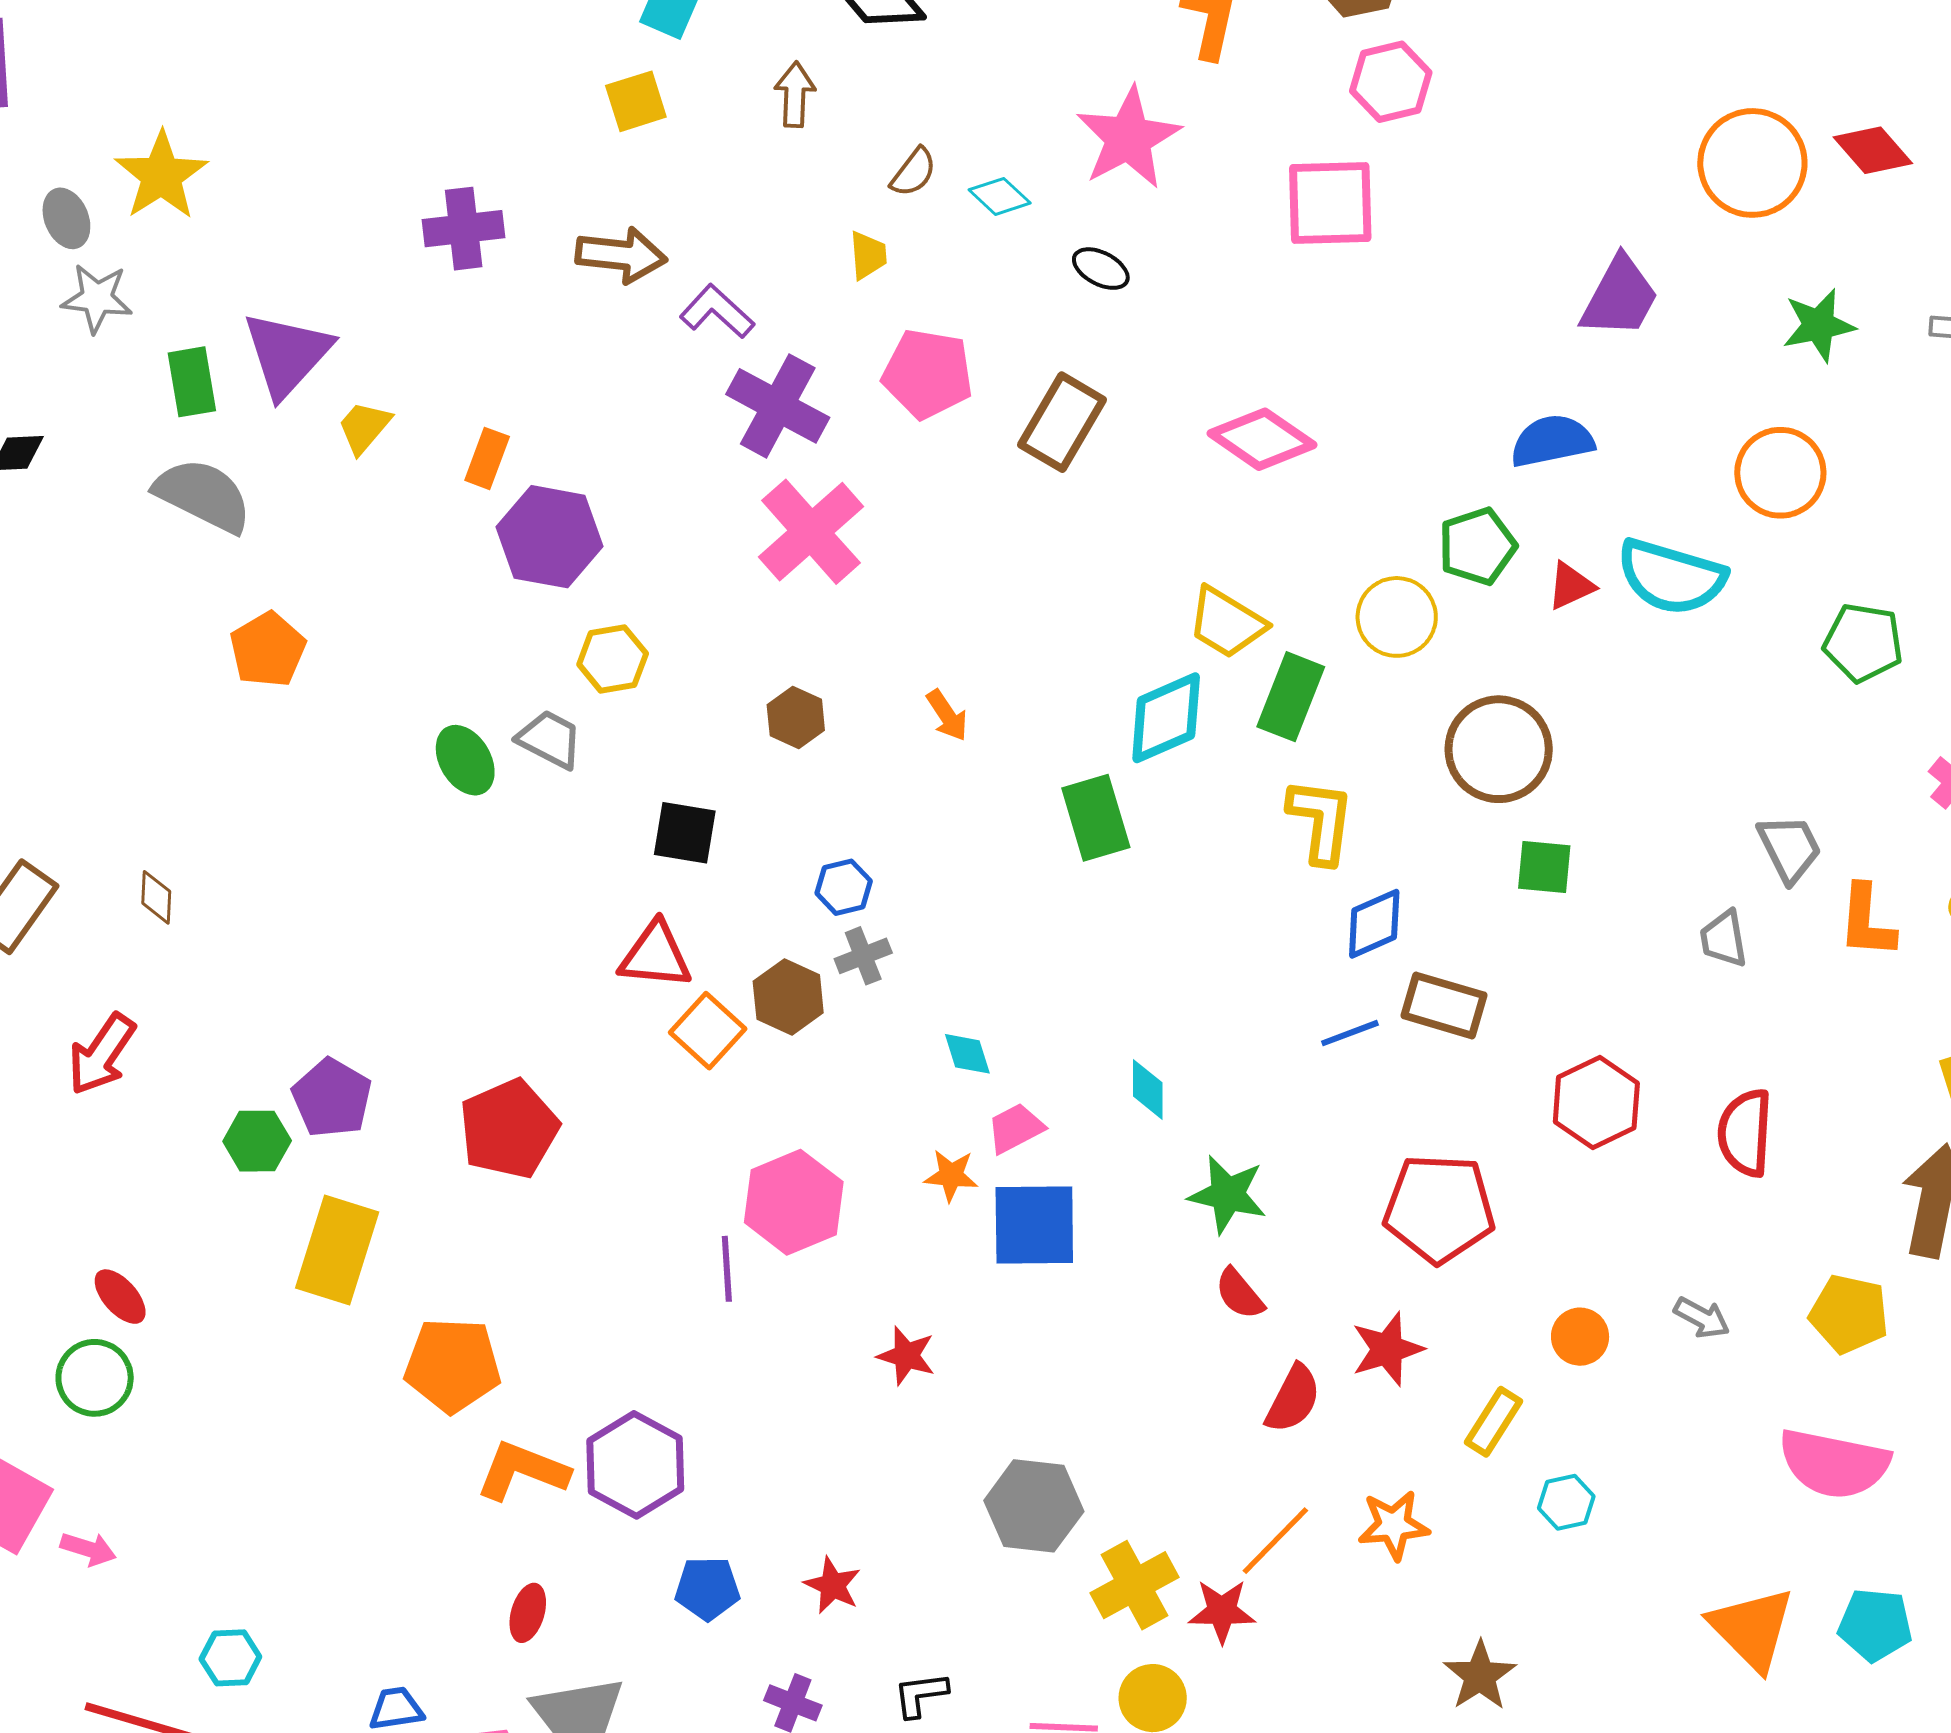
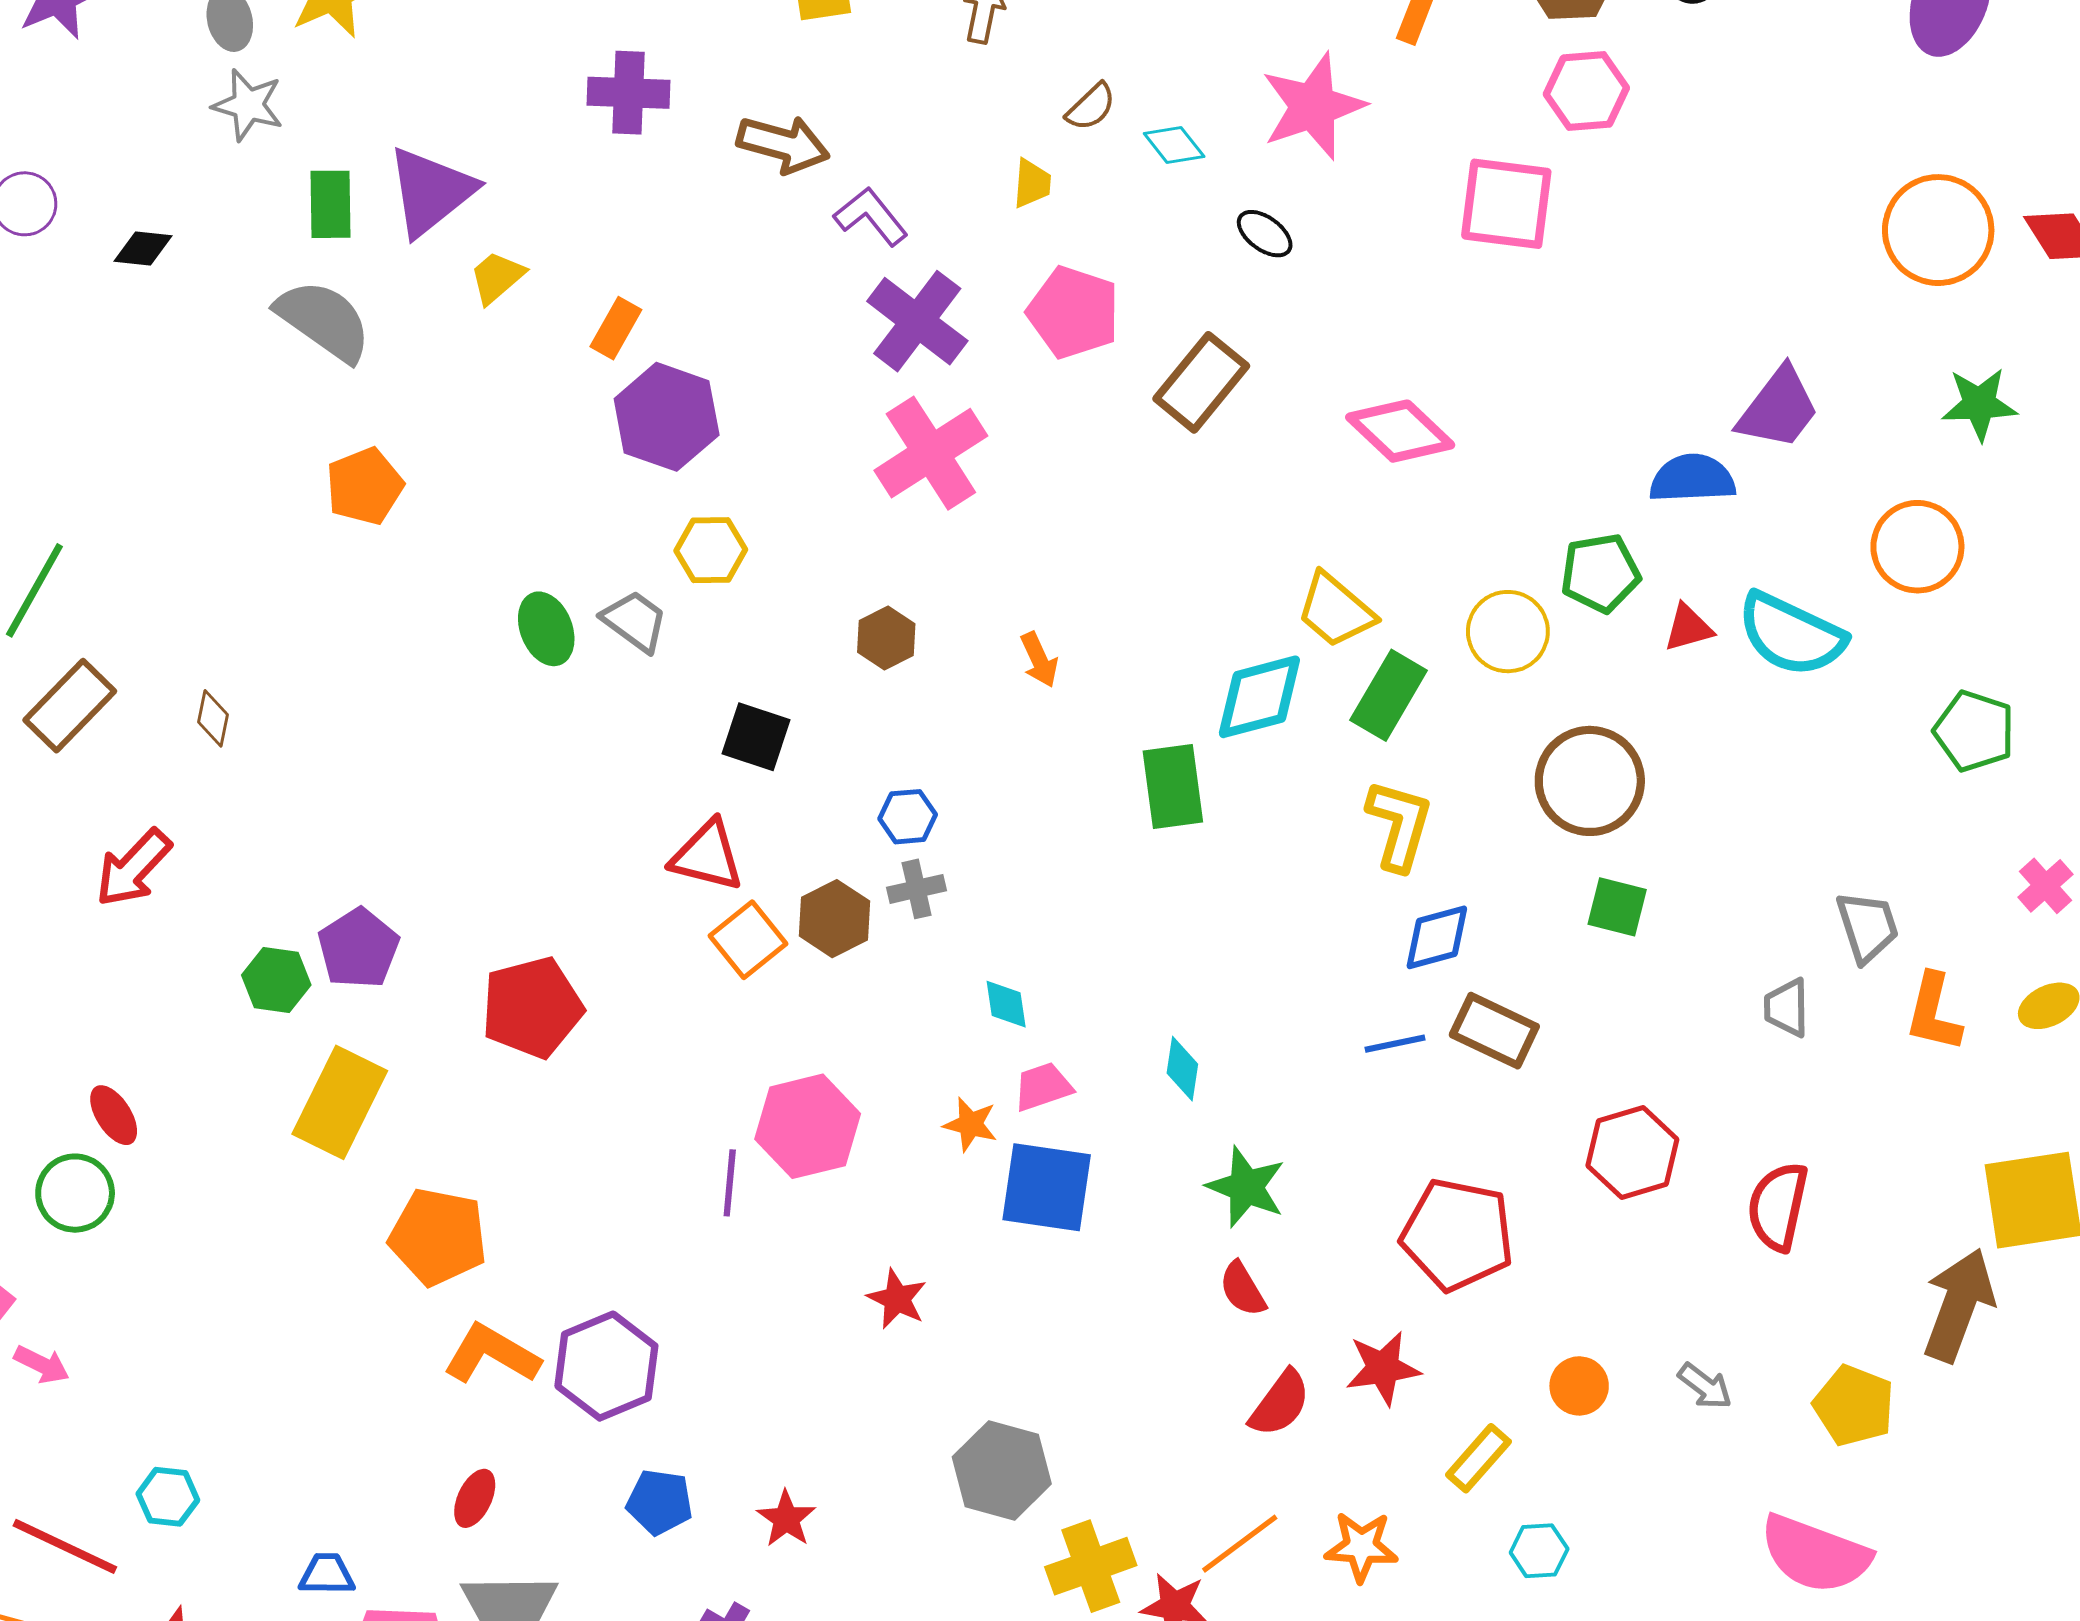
purple trapezoid: (1620, 297) -> (1778, 408), moved

